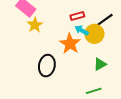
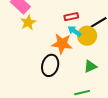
orange star: (70, 44) -> (62, 44), turned -30
black ellipse: (47, 66) -> (50, 65), moved

